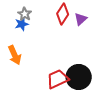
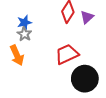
gray star: (25, 14) -> (24, 34), moved
red trapezoid: (58, 79) -> (67, 54), moved

